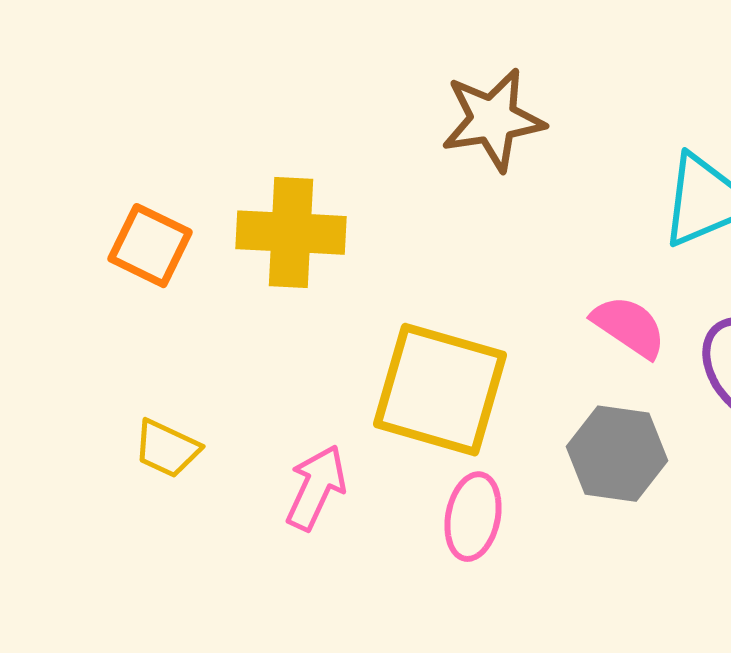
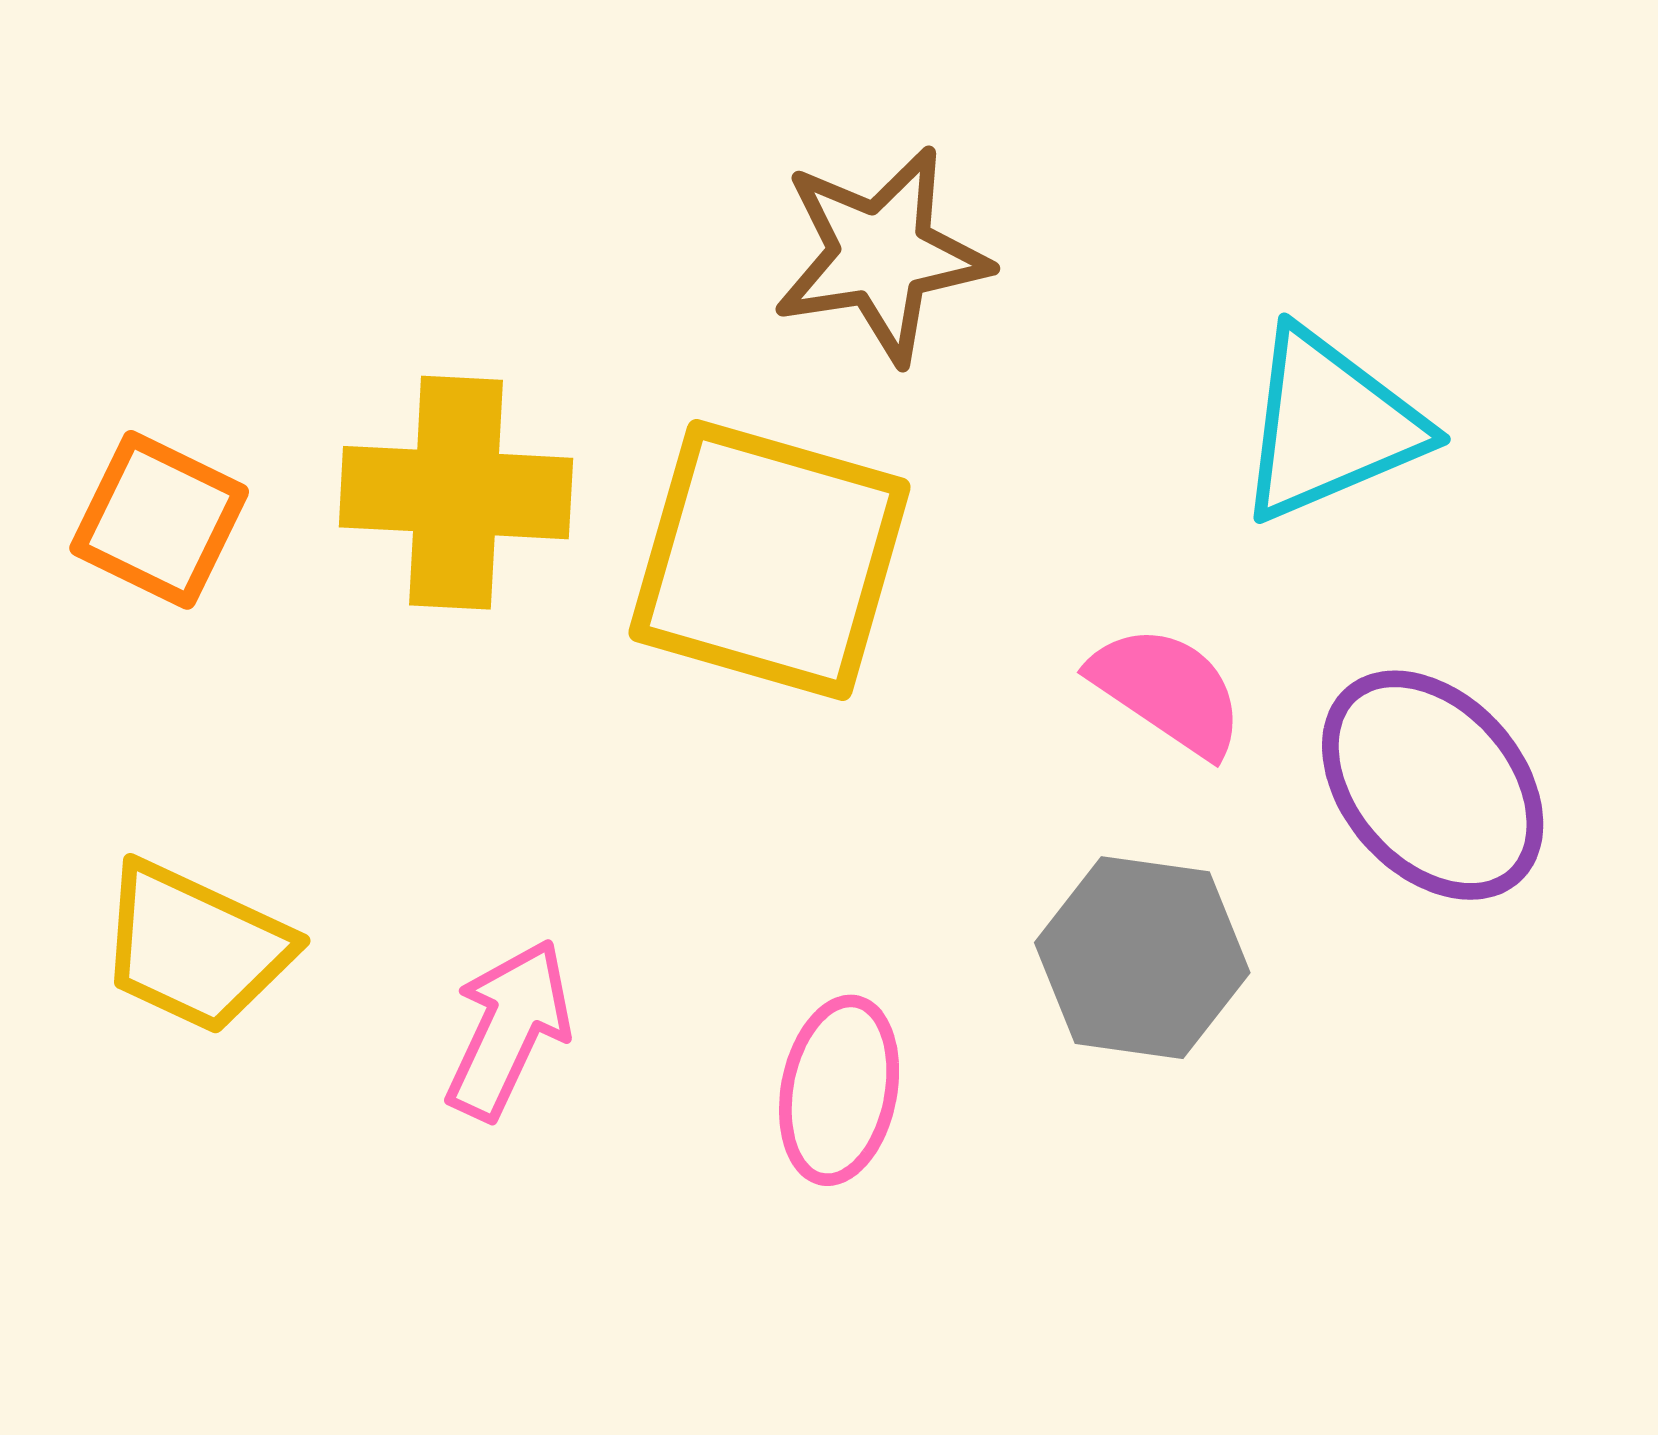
yellow square: (440, 390) -> (770, 560), moved
yellow trapezoid: (167, 449) -> (195, 947), size x1.4

